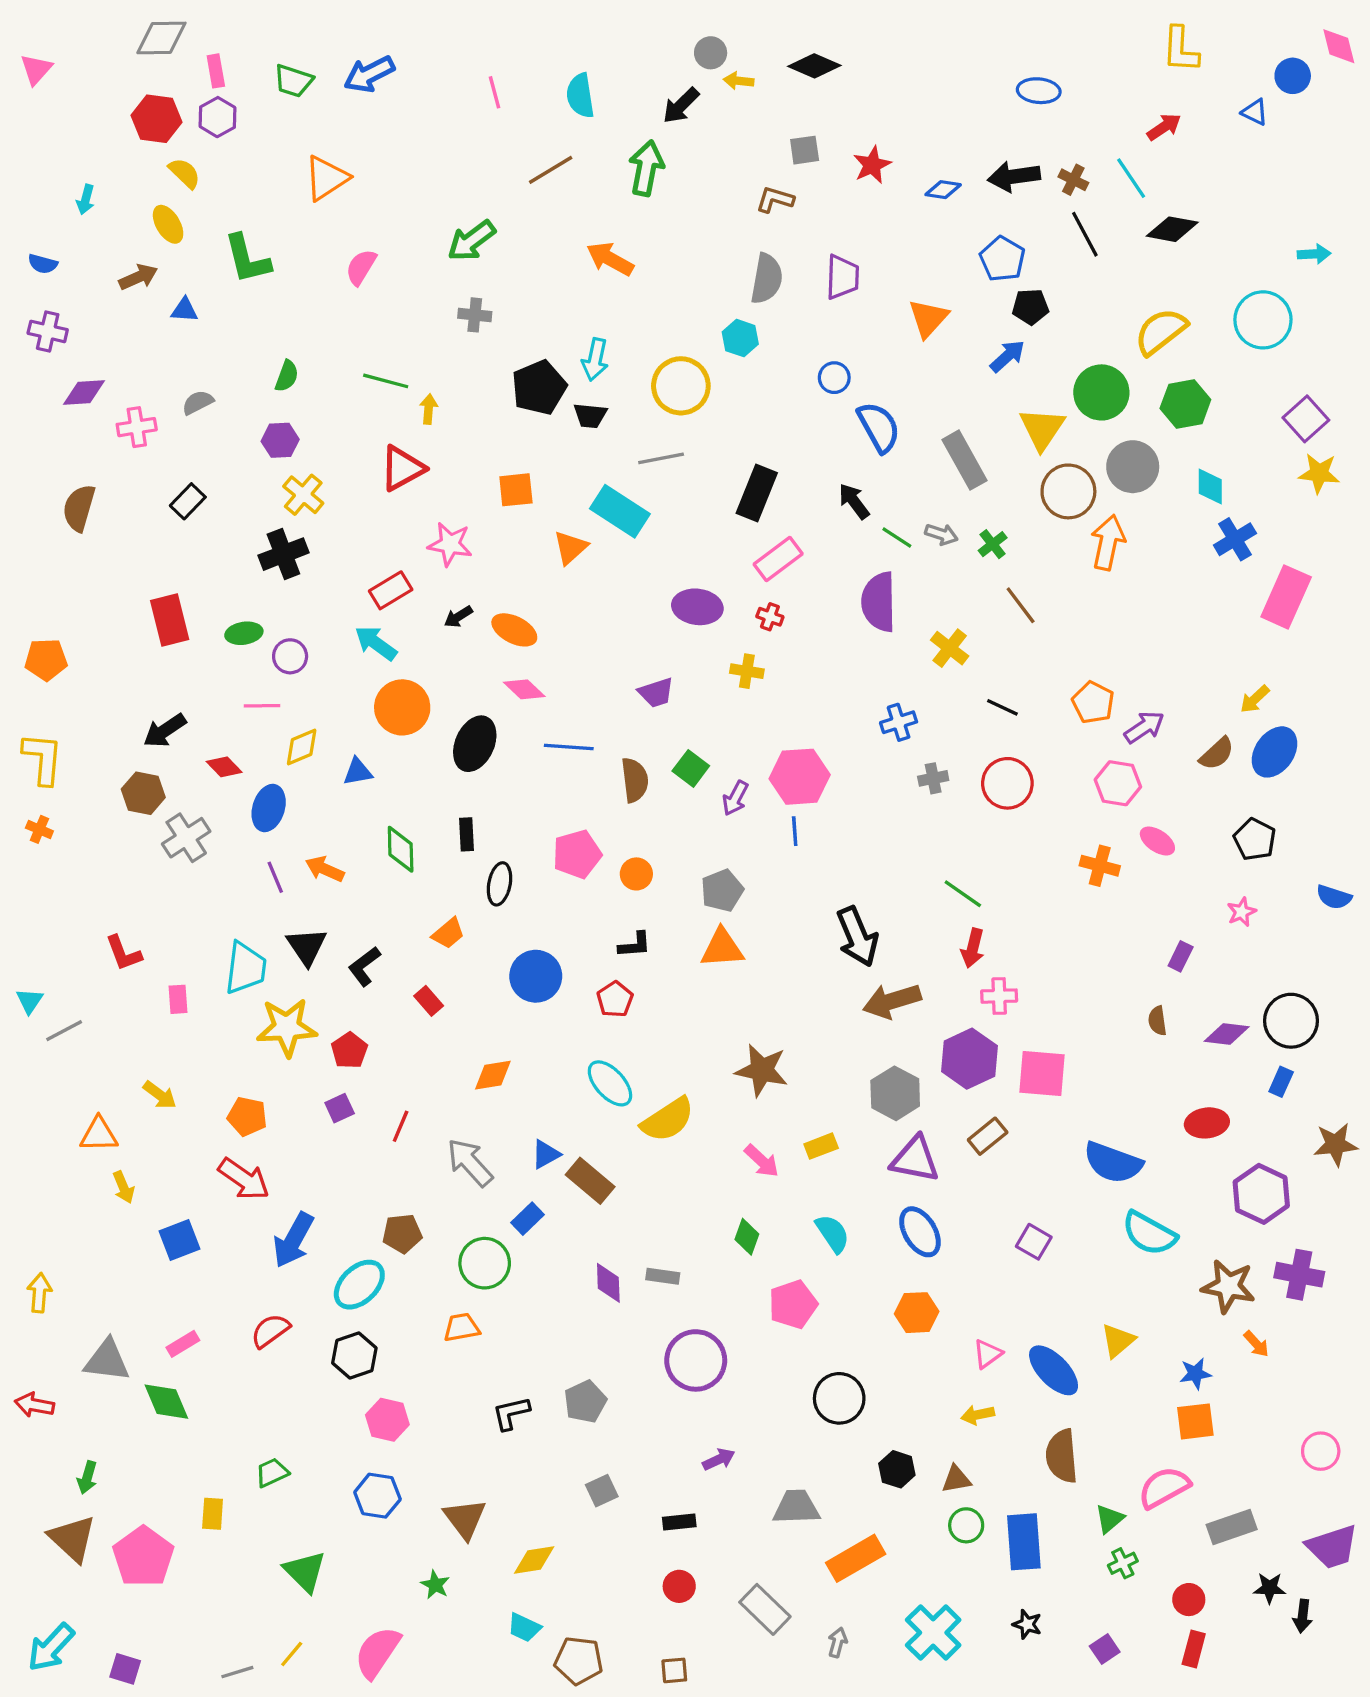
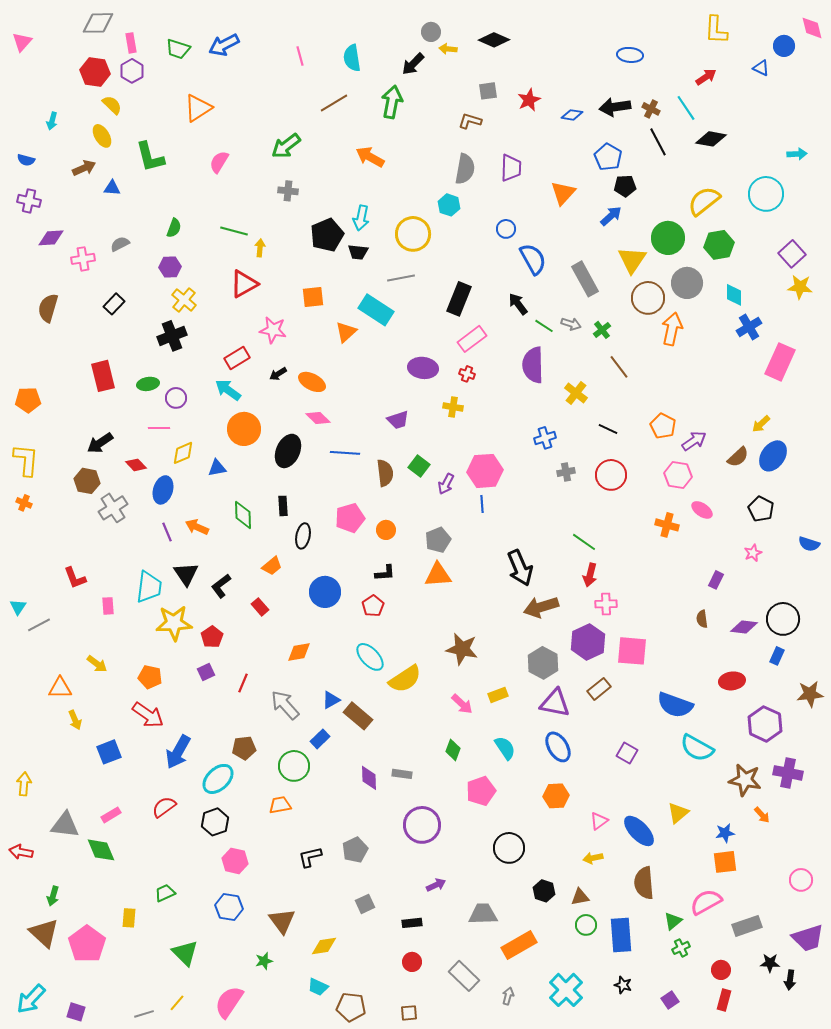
green star: (435, 1585) -> (264, 961), turned 30

